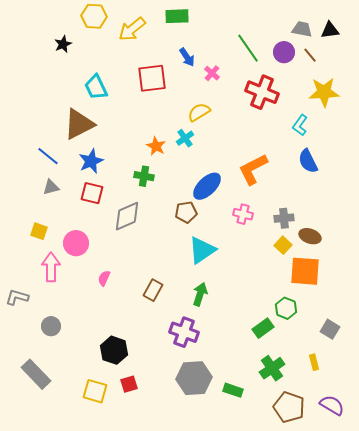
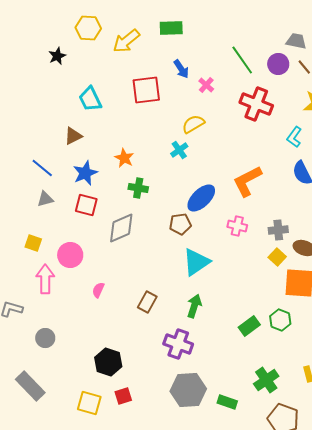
brown triangle: (79, 124) -> (73, 136), size x0.6
orange star: (156, 146) -> (124, 158), moved
green rectangle: (263, 328) -> (249, 326), moved

